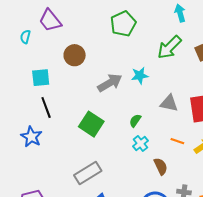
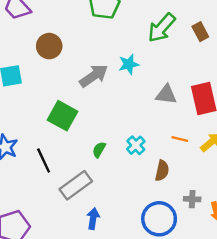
black line: (46, 108) -> (44, 160), moved
green semicircle: (135, 121) -> (99, 150), moved
green square: (91, 124) -> (62, 116), moved
brown semicircle: (161, 166) -> (162, 171), turned 42

